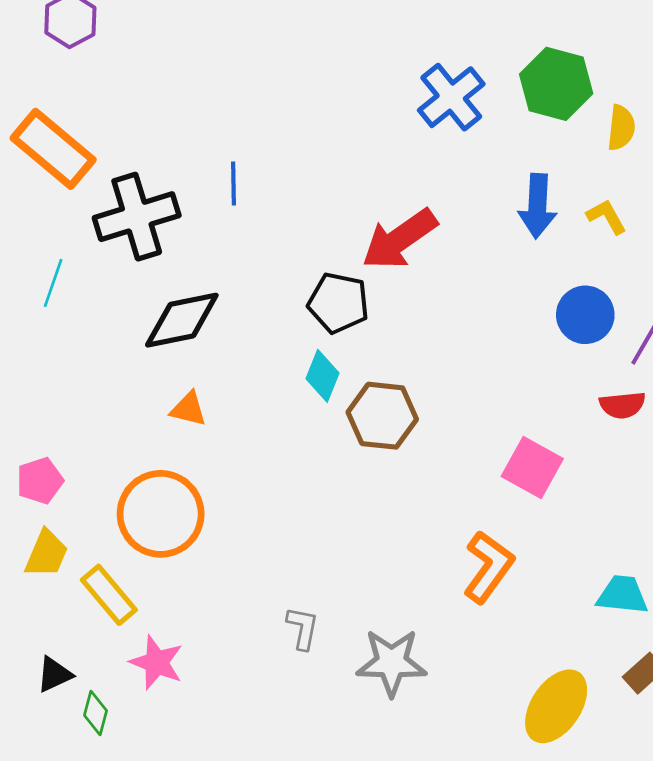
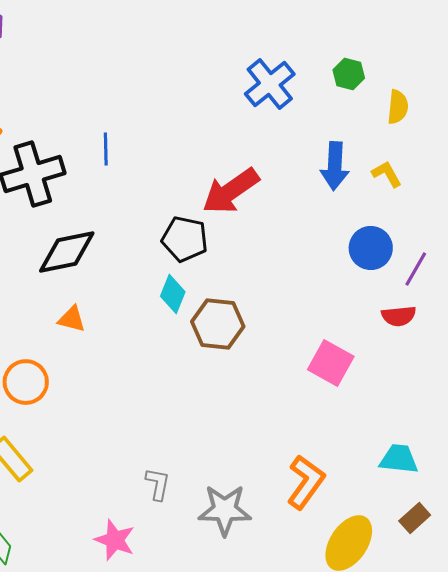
green hexagon: (556, 84) -> (349, 74), size x0.6
orange circle: (161, 514) -> (26, 382), moved, size x0.7
orange L-shape: (488, 567) -> (306, 482), moved
pink star: (157, 663) -> (115, 540), moved

